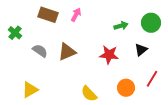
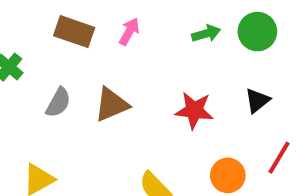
green circle: (151, 23) -> (257, 32), moved
green arrow: (121, 26) -> (206, 34), moved
gray semicircle: (40, 51) -> (58, 102), turned 84

